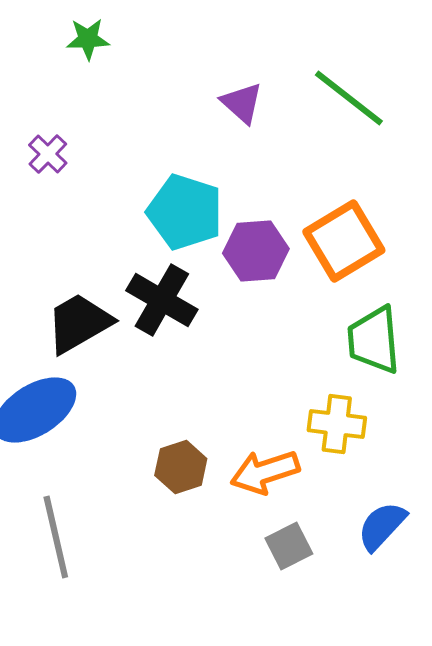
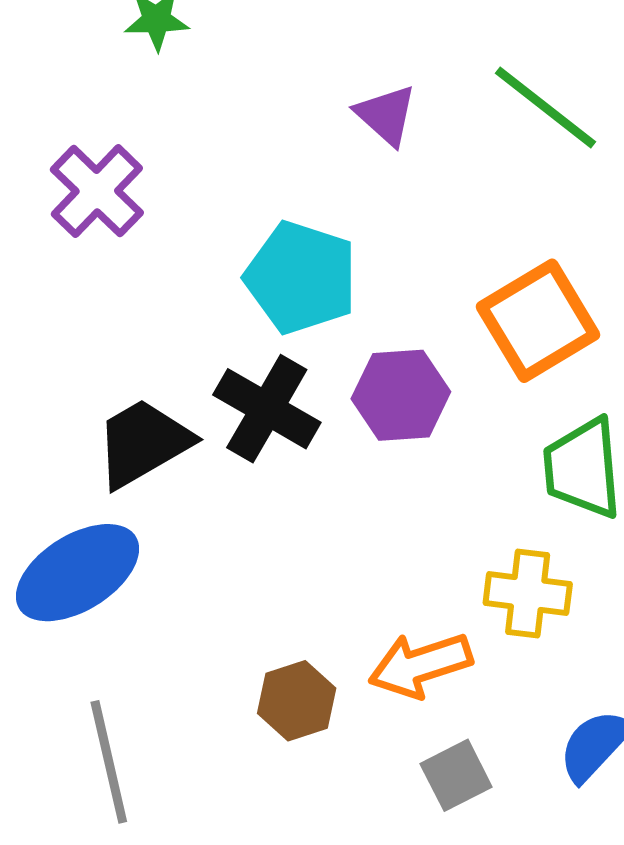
purple cross: (48, 154) -> (97, 191), size x1.6
purple hexagon: (256, 251) -> (401, 395), moved
brown hexagon: (181, 467) -> (297, 701), moved

